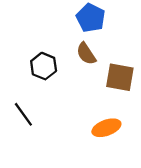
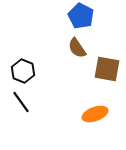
black hexagon: (44, 66) -> (23, 71), moved

